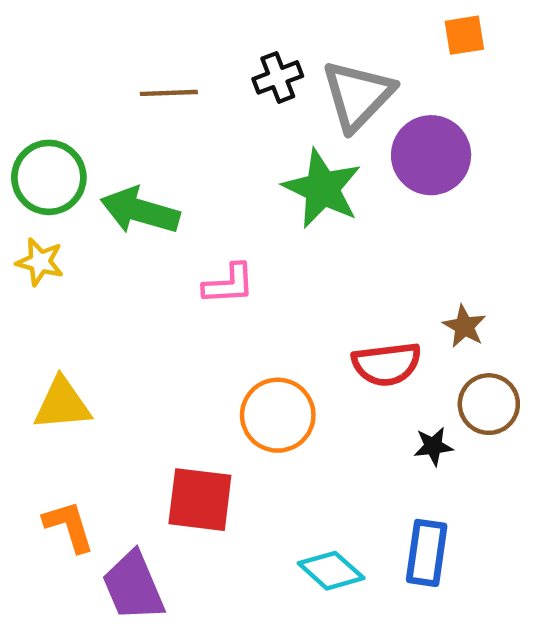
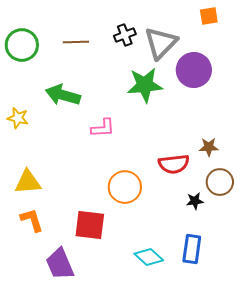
green circle: (49, 177) -> (22, 45), moved
green star: (322, 189) -> (145, 85), turned -30
brown star: (464, 326) -> (209, 147), turned -30
orange L-shape: (69, 526) -> (32, 220), moved

